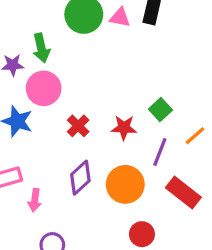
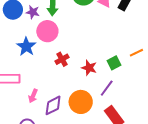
orange line: (195, 136) -> (136, 53), moved
purple diamond: (80, 178) -> (53, 105), moved
pink arrow: (35, 200) -> (33, 96), moved

